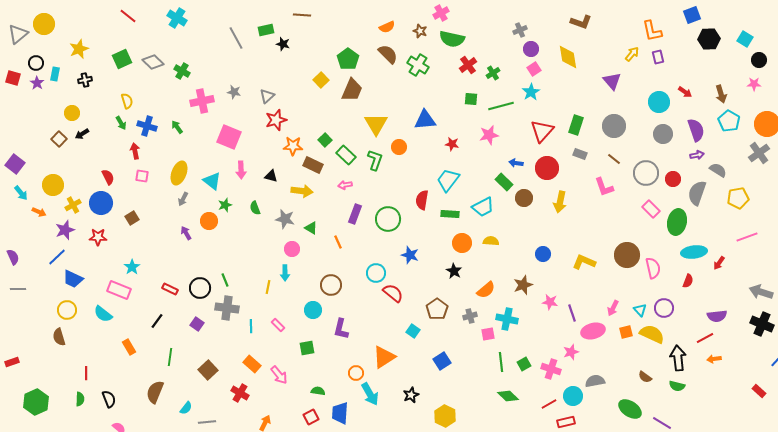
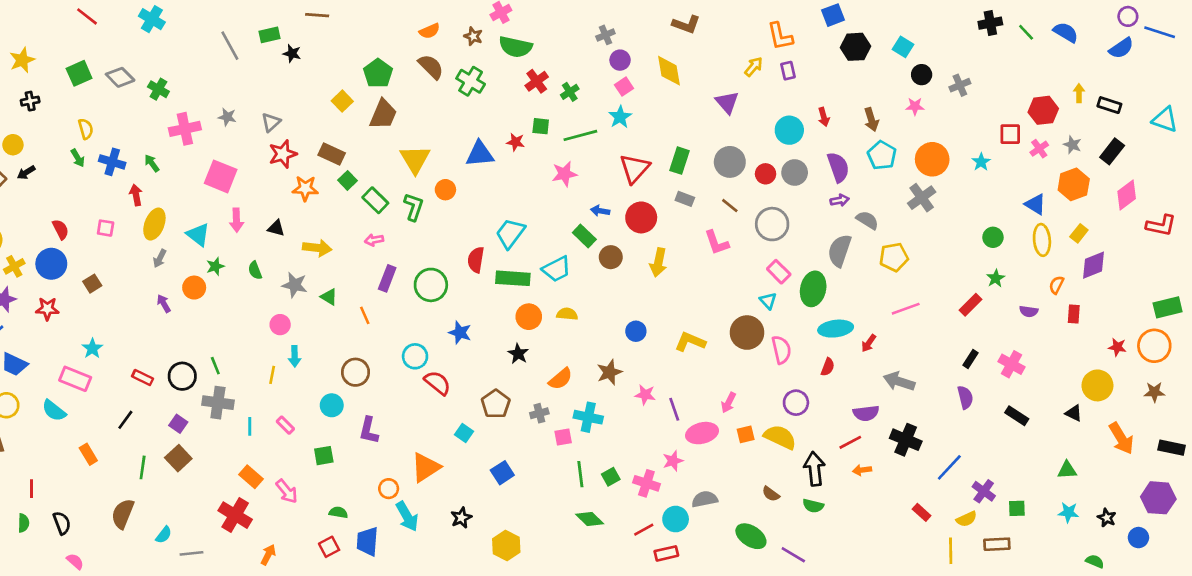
red arrow: (685, 92) -> (824, 117), turned 40
red star: (452, 144) -> (516, 142), moved
red arrow: (135, 151) -> (136, 195), moved
brown rectangle: (313, 165) -> (332, 154), moved
red circle: (673, 179) -> (766, 174), moved
green rectangle: (450, 214) -> (513, 278), size x1.4
pink circle: (292, 249) -> (280, 325), moved
gray arrow: (761, 292) -> (899, 381), moved
cyan triangle: (640, 310) -> (768, 301), moved
black cross: (762, 324) -> (906, 440), moved
brown square: (208, 370) -> (178, 458), moved
red cross: (240, 393) -> (235, 515), size x1.4

